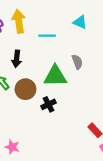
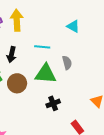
cyan line: (47, 36) -> (42, 47), moved
black cross: (48, 104) -> (53, 103), moved

